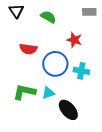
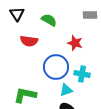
red semicircle: (28, 49) -> (29, 41), moved
cyan triangle: (48, 93) -> (66, 90), moved

